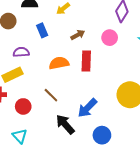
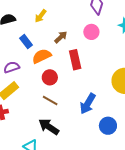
orange semicircle: (59, 63) -> (42, 56), moved
red circle: (23, 106) -> (50, 77), moved
black arrow: (65, 124) -> (49, 127), moved

